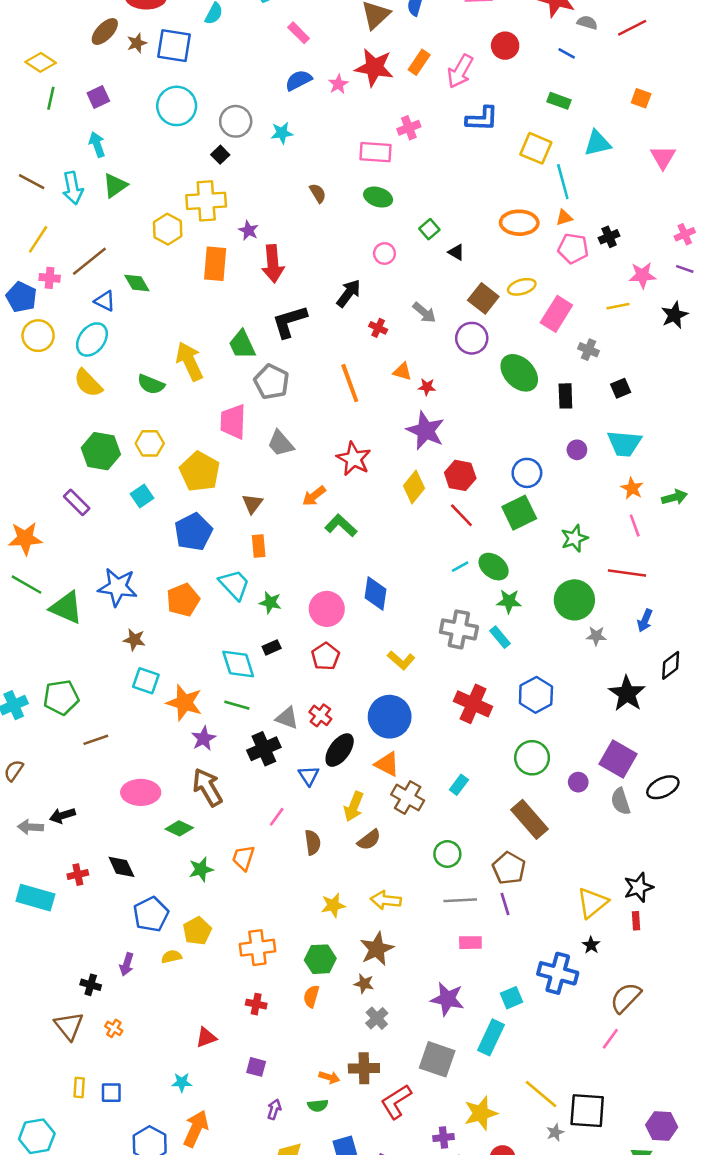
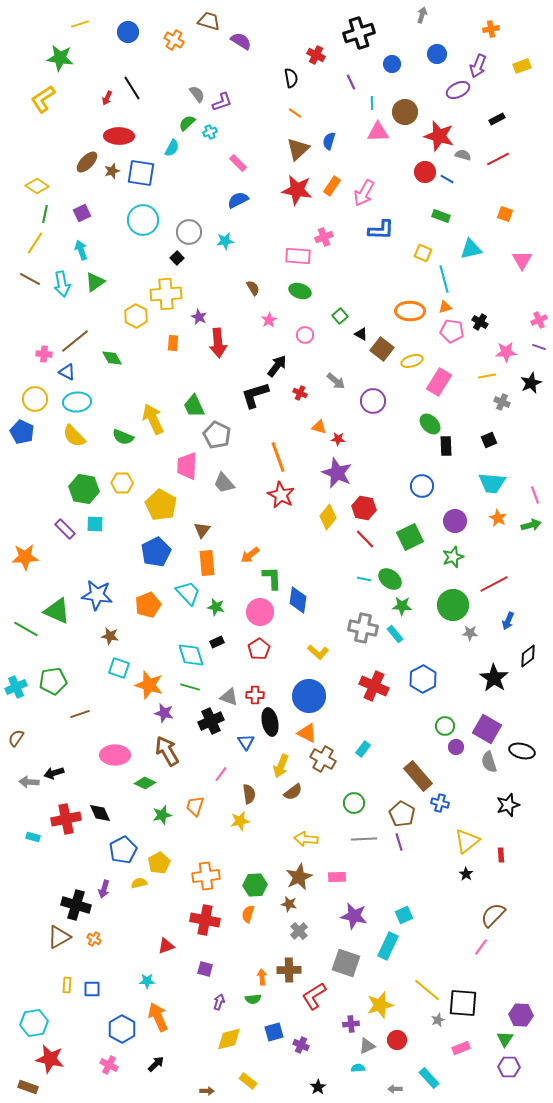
red circle: (505, 46) -> (425, 172), moved
pink star: (338, 84) -> (269, 320), moved
yellow square: (536, 148) -> (423, 253), size x0.7
black cross: (609, 237) -> (480, 322), turned -35
yellow line: (38, 239) -> (35, 243), moved
orange rectangle: (215, 264) -> (173, 343), size x0.6
blue pentagon: (21, 297) -> (22, 432), moved
brown square: (483, 298) -> (382, 349), moved
blue triangle: (105, 301) -> (67, 372), moved
black L-shape: (290, 321) -> (255, 395), moved
cyan ellipse: (92, 339) -> (77, 402), turned 48
gray cross: (589, 350) -> (502, 402), moved
green ellipse: (519, 373) -> (430, 424), moved, size x0.7
orange line: (350, 383) -> (278, 457), moved
purple circle: (577, 450) -> (455, 521), moved, size x1.5
blue circle: (527, 473) -> (422, 486), moved
cyan square: (142, 496) -> (95, 524), moved, turned 36
orange arrow: (314, 496) -> (250, 555), moved
green L-shape: (341, 526) -> (272, 578), moved, turned 45
pink line: (635, 526) -> (535, 495), moved
orange rectangle: (259, 546) -> (207, 563), size x1.4
cyan line: (460, 567) -> (364, 579), turned 40
red line: (627, 573) -> (494, 584), turned -36
green line: (27, 585) -> (26, 629), moved
red cross: (320, 715) -> (255, 695), turned -36
purple star: (204, 739) -> (164, 713), turned -30
black ellipse: (340, 750) -> (270, 722), turned -48
green circle: (532, 758) -> (445, 726), moved, size x0.7
black ellipse: (663, 787) -> (522, 751), turned 40
red cross: (78, 875) -> (66, 819), size x1.8
black star: (639, 887) -> (508, 805), moved
cyan rectangle: (35, 898) -> (33, 837), size x0.5
yellow star: (333, 905) -> (240, 821), moved
pink rectangle: (470, 943) -> (337, 877), moved
blue cross: (558, 973) -> (440, 803), moved, size x0.6
black cross: (91, 985) -> (76, 905), size x1.8
red cross: (256, 1004) -> (205, 920), size x1.8
brown triangle: (69, 1026) -> (59, 937), turned 40
orange arrow: (329, 1077) -> (262, 977), turned -112
orange arrow: (196, 1129) -> (158, 1017), turned -48

